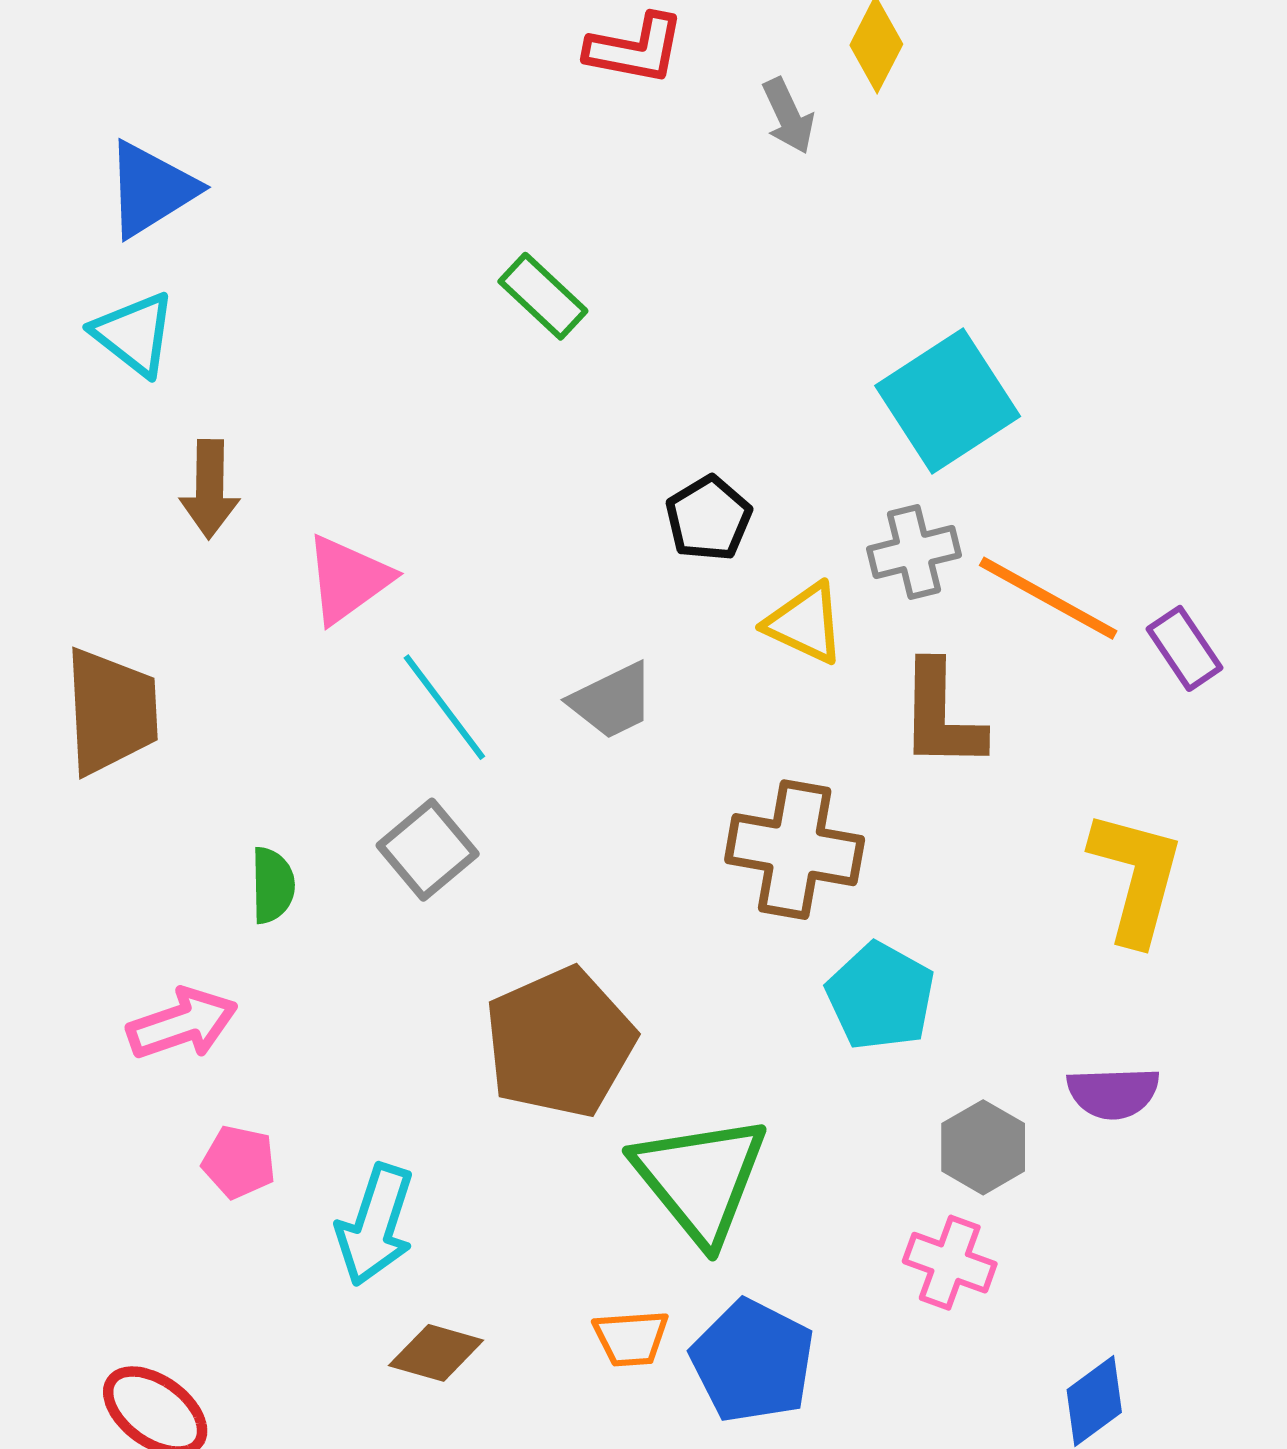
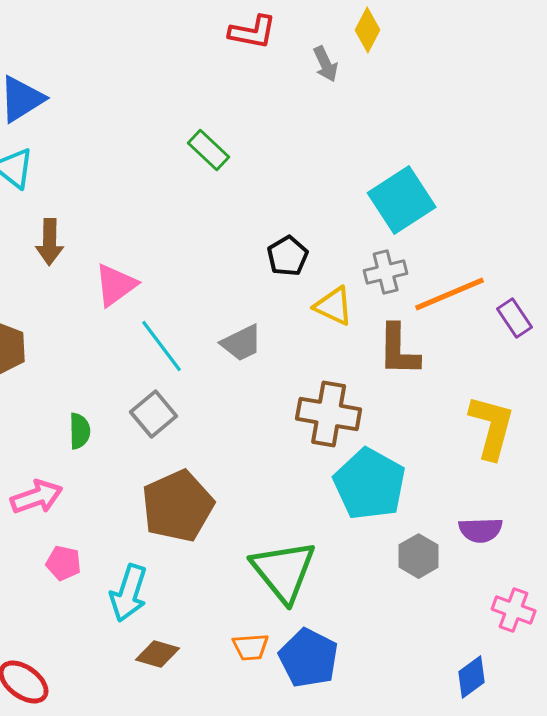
orange line: (1048, 598) -> (450, 294), turned -52
cyan pentagon: (880, 996) -> (370, 484), size x1.4
brown pentagon: (560, 1043) -> (178, 506), moved
pink cross: (950, 1263) -> (514, 610), moved

